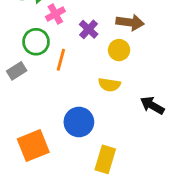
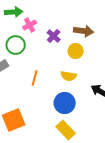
orange line: (61, 60) -> (35, 78), moved
blue circle: (79, 122) -> (65, 103), moved
yellow rectangle: (105, 159) -> (66, 130), turned -60

